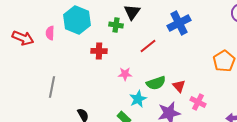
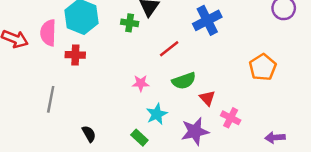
pink semicircle: (50, 33) -> (48, 33), size x1.5
red cross: (99, 51) -> (75, 55), moved
green semicircle: (156, 83) -> (184, 81), moved

